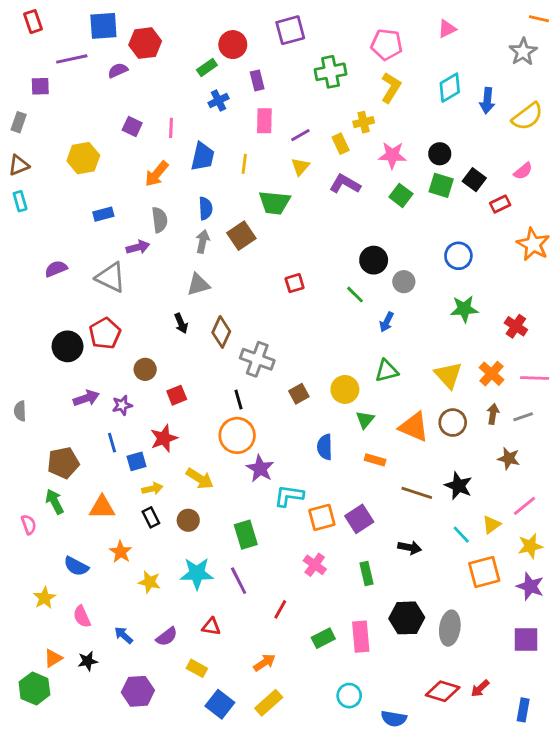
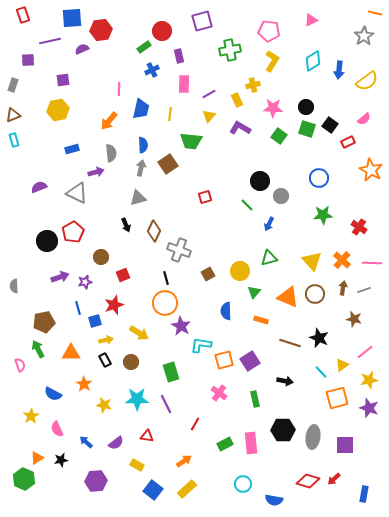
purple square: (132, 126) -> (63, 80), moved, turned -32
purple square: (526, 640) -> (345, 445), moved

